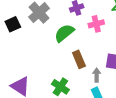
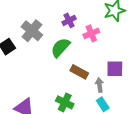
brown rectangle: (79, 59) -> (79, 72), turned -30

